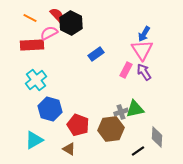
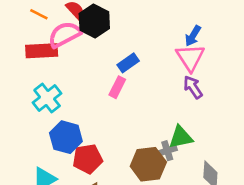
pink semicircle: (49, 33) -> (65, 35), size x1.4
pink rectangle: (126, 70) -> (117, 87), moved
gray cross: (121, 112) -> (167, 151), moved
red pentagon: (78, 125) -> (88, 159), moved, turned -30

